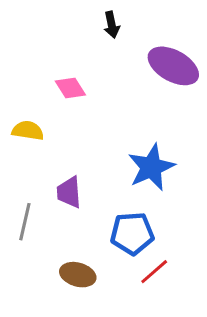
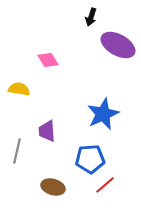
black arrow: (112, 25) -> (91, 17), moved, turned 30

